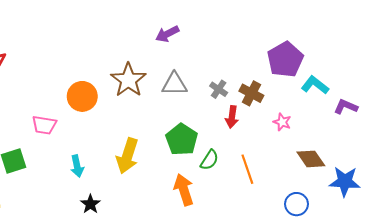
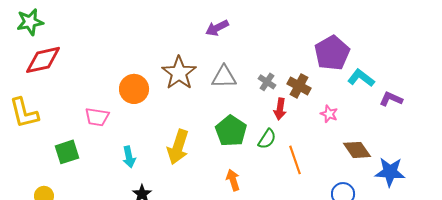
green semicircle: (209, 160) -> (267, 139), moved
orange arrow: (184, 190) -> (233, 180), size x0.7

